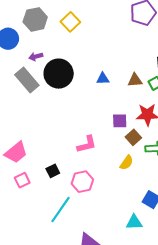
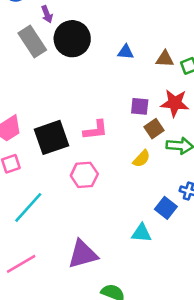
purple arrow: (36, 56) -> (47, 14), turned -104
black square: (53, 171) -> (51, 137), moved, size x2.0
cyan line: (61, 210) -> (28, 207), moved

